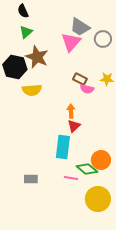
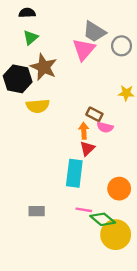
black semicircle: (23, 11) -> (27, 13), turned 112
brown rectangle: (80, 79) -> (94, 114), moved
pink semicircle: (87, 89) -> (105, 127), moved
green diamond: (87, 169) -> (103, 219), moved

